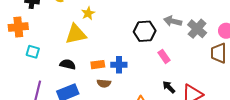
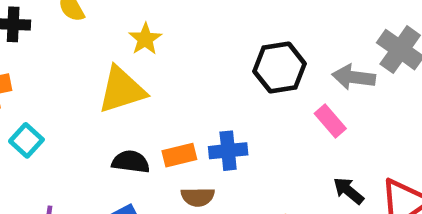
gray arrow: (173, 21) -> (354, 77), moved
cyan square: (33, 52) -> (26, 140), turned 32
black semicircle: (68, 64) -> (131, 162), moved

